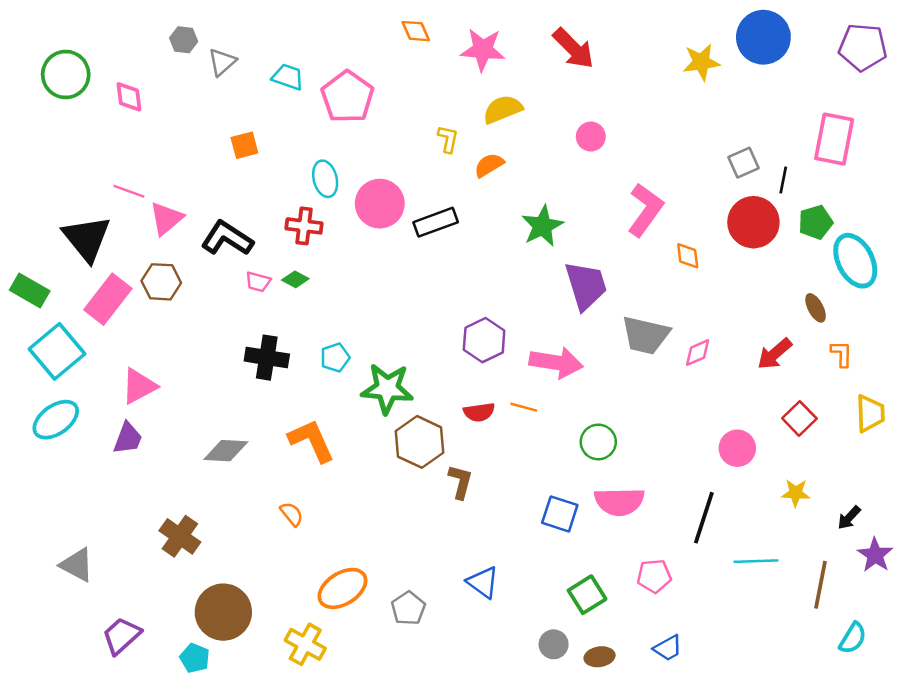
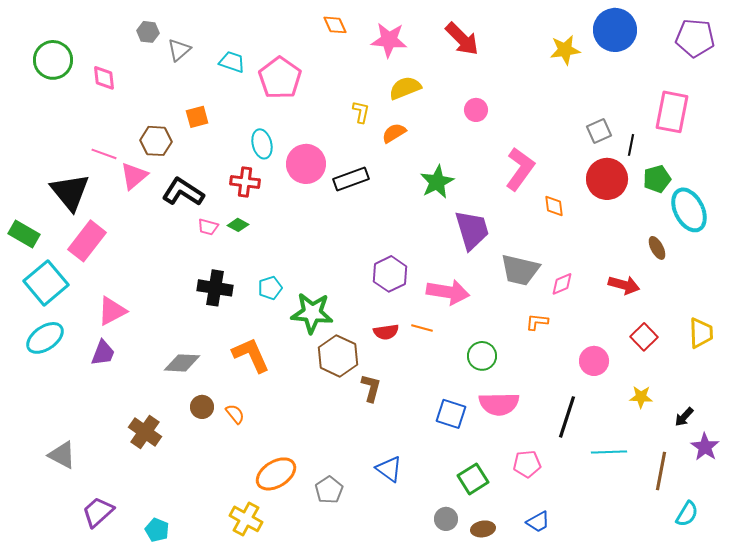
brown hexagon: (161, 282) -> (156, 141), moved
red arrow: (775, 354) -> (624, 285), turned -124
orange L-shape: (842, 354) -> (537, 322), moved, turned -85
brown circle: (223, 612) -> (202, 407), moved, size x0.5

